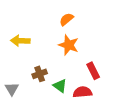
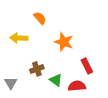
orange semicircle: (66, 19) -> (40, 18), moved, turned 88

